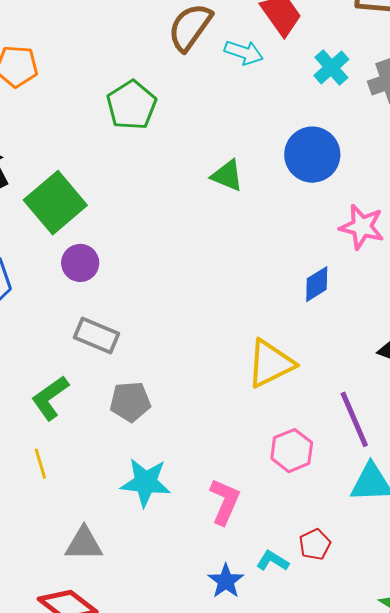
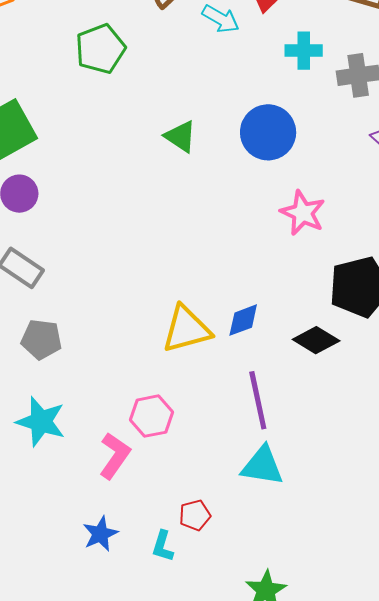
cyan cross: (331, 67) -> (304, 51), turned 30
blue diamond: (317, 284) -> (243, 320), moved
pink hexagon: (292, 451) -> (151, 416), moved
cyan L-shape: (273, 561) -> (163, 546), moved, turned -116

